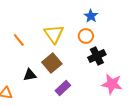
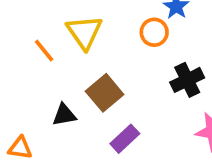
yellow triangle: (54, 34) -> (84, 32), moved
orange circle: (86, 36) -> (154, 32), moved

